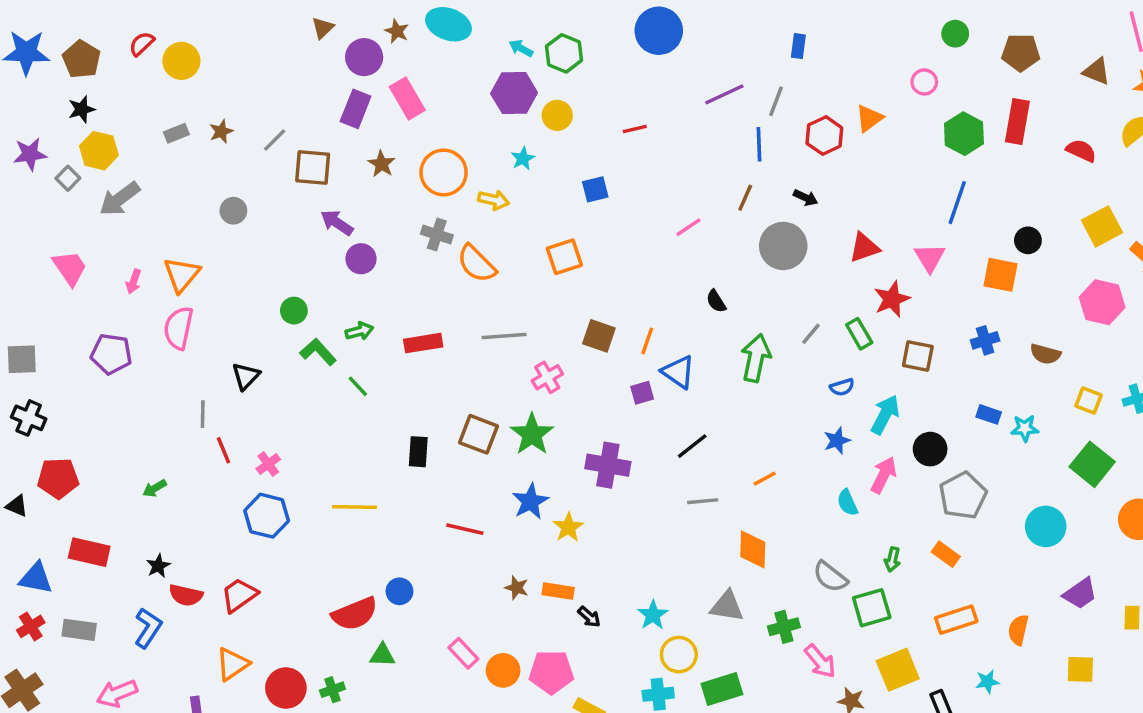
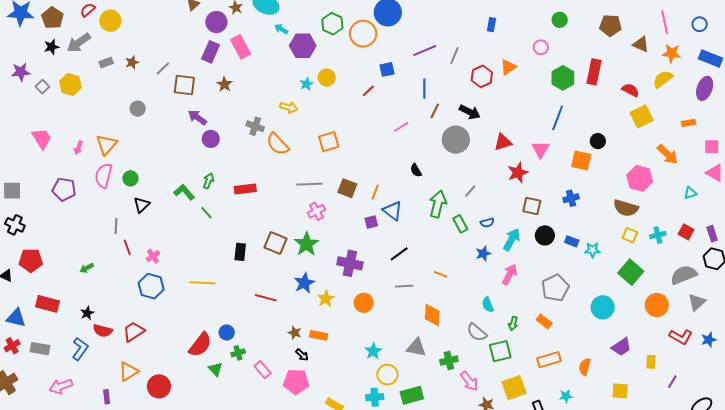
blue rectangle: (798, 46) -> (491, 25), moved
cyan arrow: (521, 48) -> (281, 29), moved
brown pentagon: (1021, 53) -> (611, 25), moved
yellow circle: (557, 115) -> (327, 78), moved
red line: (635, 129) -> (368, 91), moved, turned -32
blue line: (759, 144) -> (424, 89), moved
yellow hexagon: (99, 151) -> (70, 84), moved
orange circle: (444, 172) -> (363, 34), moved
blue square: (595, 189) -> (387, 69), moved
black arrow: (806, 198) -> (470, 112), size x1.5
gray arrow: (120, 199) -> (79, 43), moved
yellow square: (1102, 226) -> (642, 116), moved
green circle: (294, 311) -> (130, 178), moved
green arrow: (359, 331) -> (208, 181), turned -56
green rectangle: (859, 334) -> (460, 224), moved
gray line: (504, 336) -> (309, 184), moved
brown semicircle: (1045, 354) -> (626, 208), moved, size x1.4
black circle: (930, 449) -> (545, 235), moved
orange line: (765, 479) -> (441, 274), turned 48
cyan semicircle: (847, 503) -> (488, 305), moved
red semicircle: (355, 614) -> (200, 345), turned -32
black arrow: (589, 617) -> (302, 355), moved
green triangle: (382, 655) -> (216, 369), turned 42
orange circle: (503, 670) -> (364, 303), moved
pink pentagon: (551, 672) -> (296, 382), moved
green cross: (332, 690) -> (238, 353), moved

